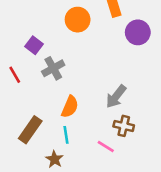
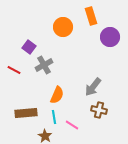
red line: (15, 75) -> (14, 70), turned -32
brown rectangle: (30, 130) -> (26, 113), turned 50
pink line: (106, 146) -> (72, 125), moved

